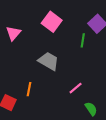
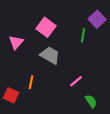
pink square: (52, 22) -> (46, 27), moved
pink triangle: (13, 33) -> (16, 42), moved

